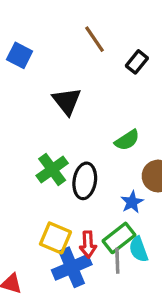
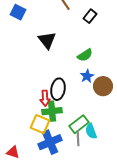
green semicircle: (127, 140) -> (85, 55), moved
green cross: (52, 169) -> (52, 111), moved, turned 30
blue star: (132, 202) -> (87, 76), moved
red arrow: (88, 244) -> (45, 98), moved

